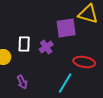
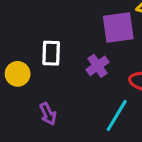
purple cross: (46, 47) -> (97, 66), moved

